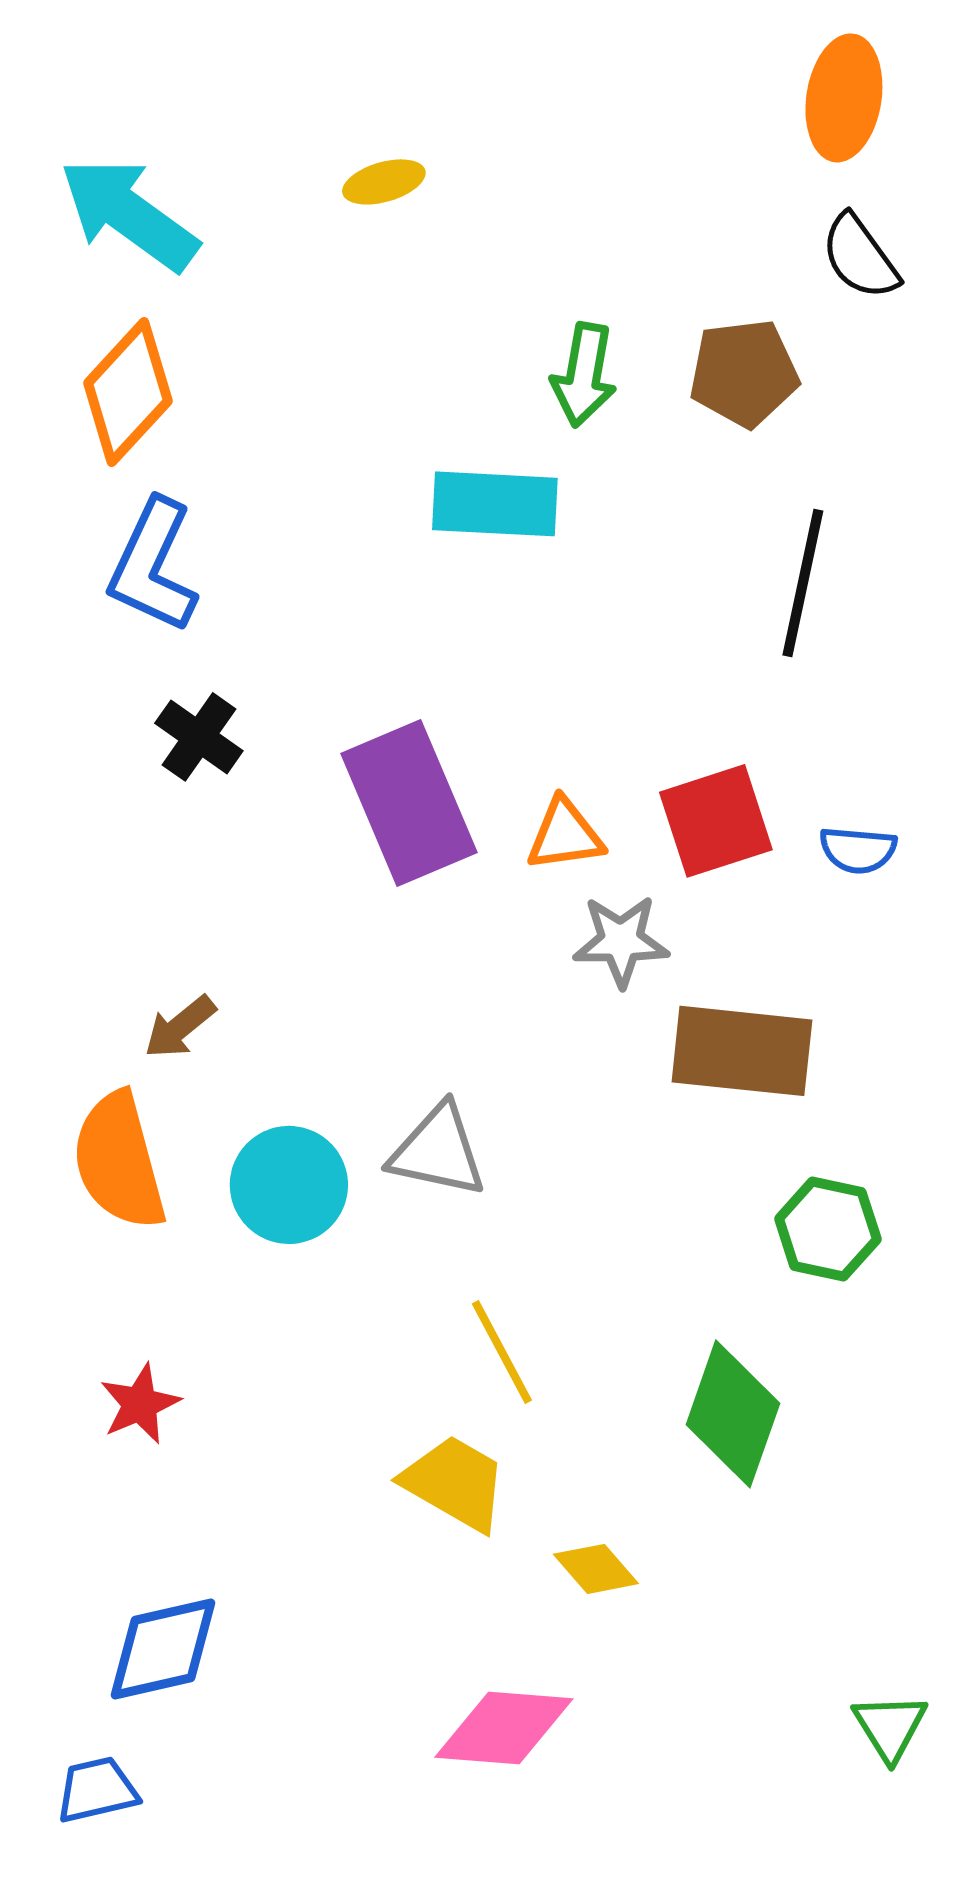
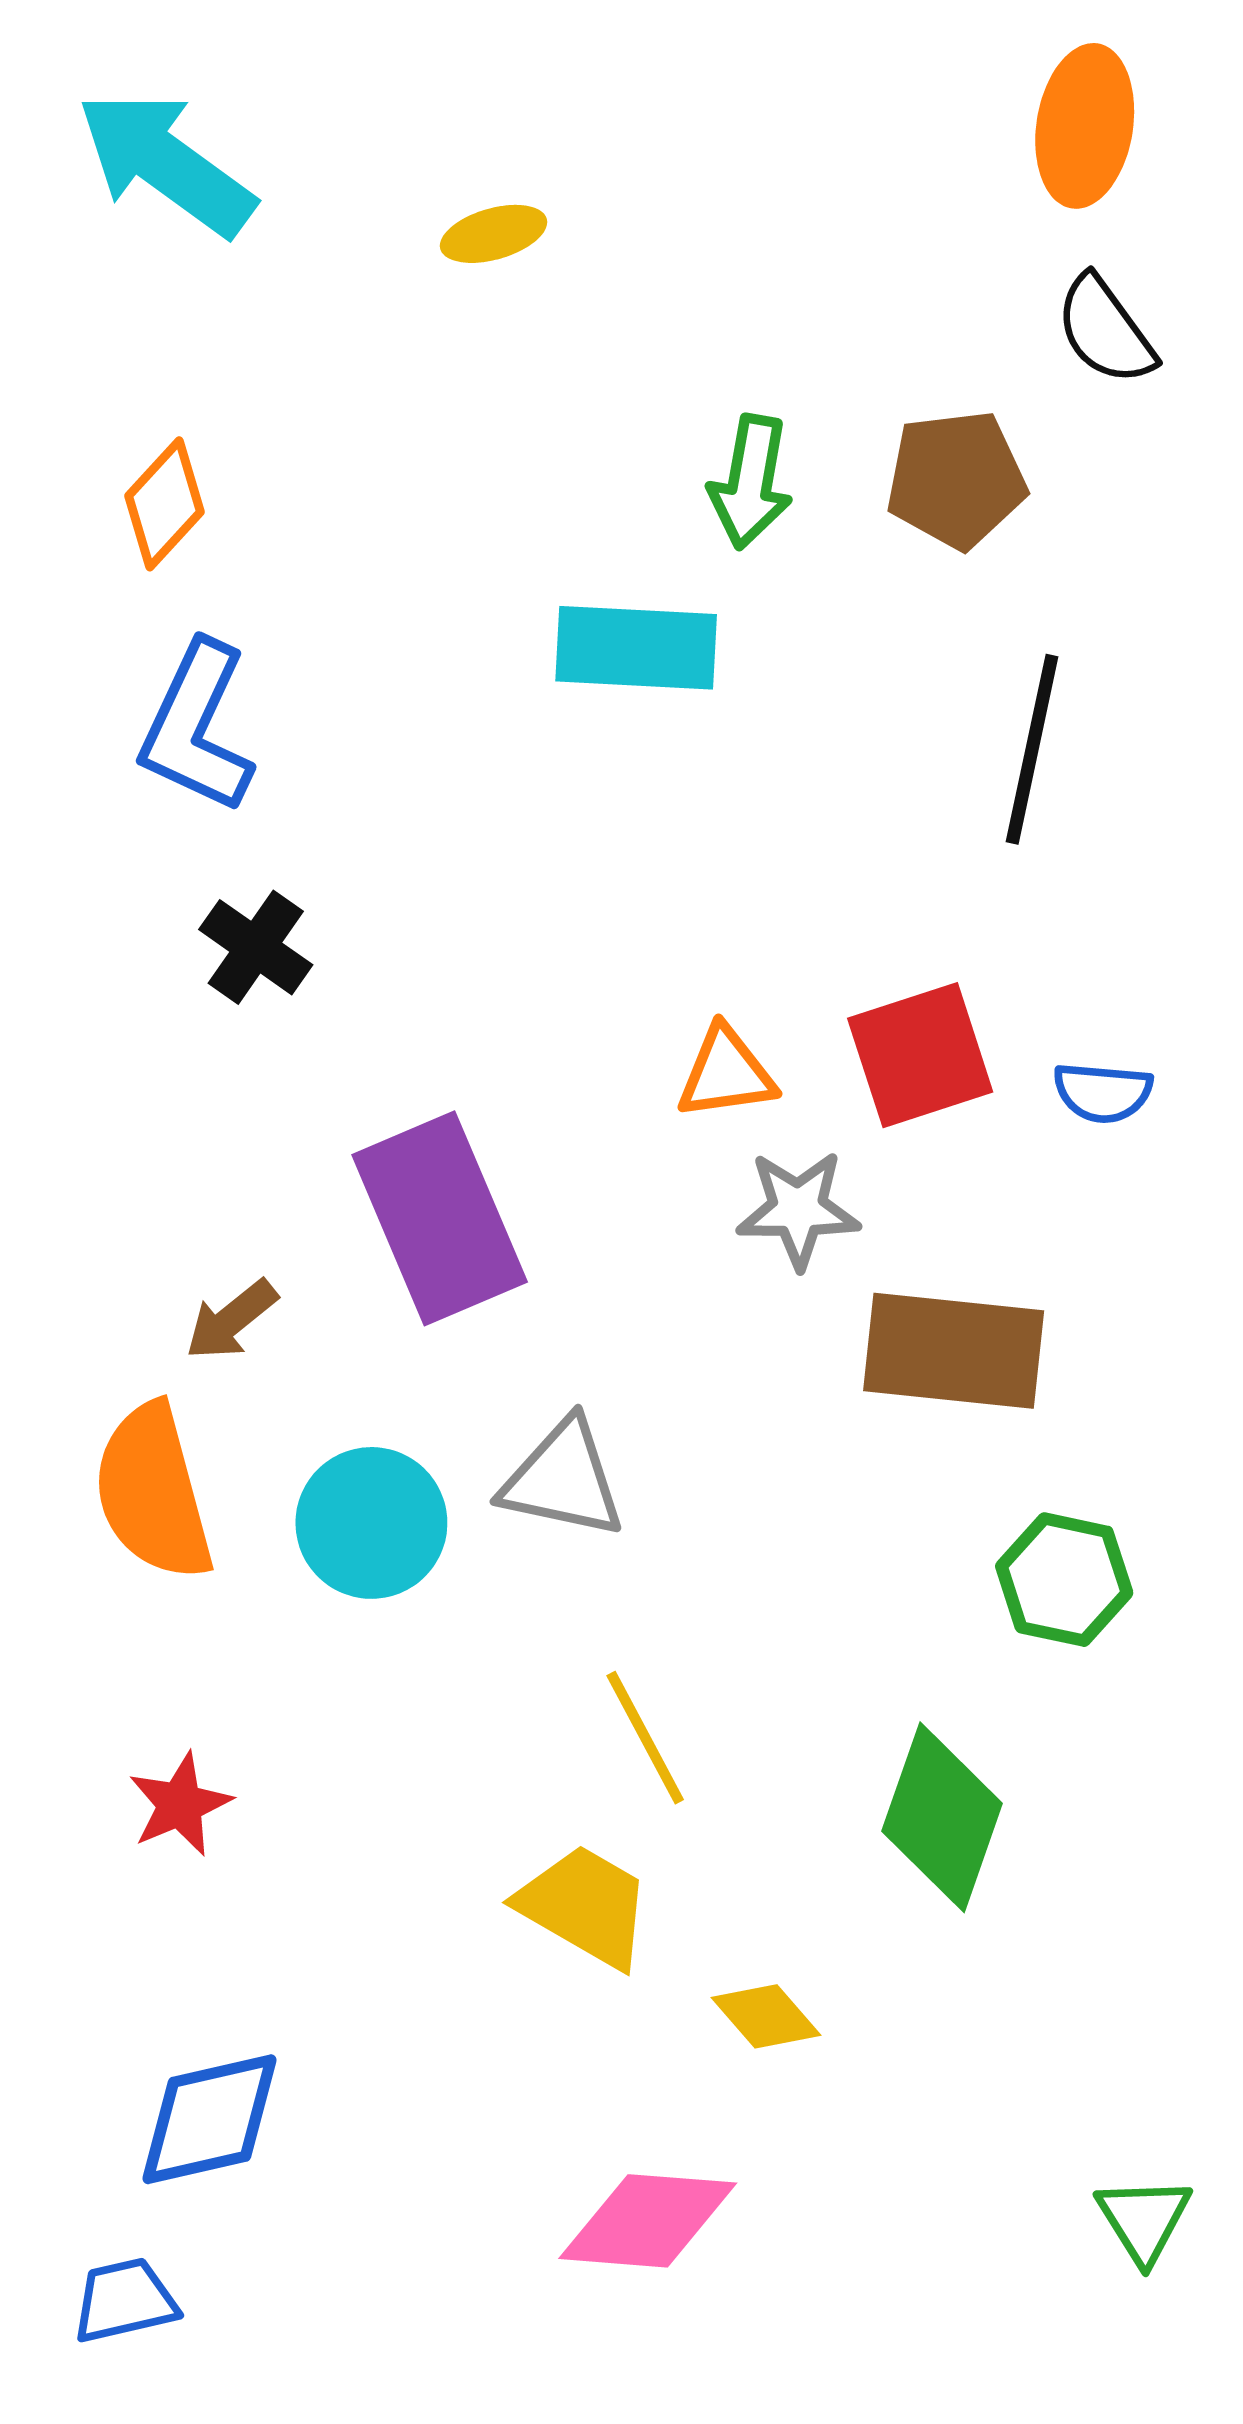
cyan arrow: (129, 214) -> (166, 163), moved
orange diamond: (128, 392) -> (165, 504), size x0.7
purple rectangle: (409, 803) -> (440, 1218), moved

